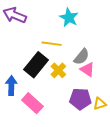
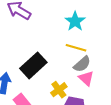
yellow line: (52, 44) -> (76, 48), moved
yellow cross: (58, 70) -> (59, 90), moved

